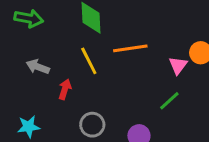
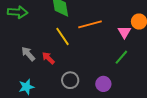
gray arrow: (38, 67) -> (28, 54), moved, turned 35
red arrow: (65, 89) -> (48, 58), turned -56

